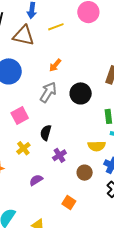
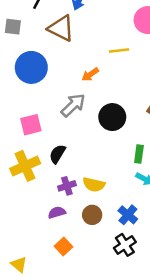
yellow line: (56, 27) -> (119, 50), moved
yellow semicircle: (97, 146) -> (94, 185), moved
yellow cross: (23, 148) -> (25, 166), size x1.6
purple semicircle: (36, 180) -> (57, 212), moved

